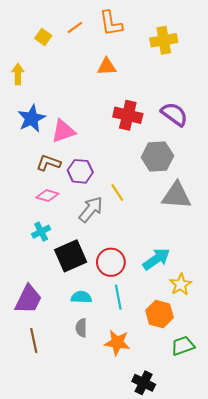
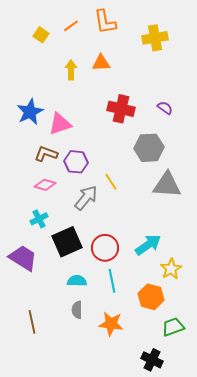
yellow arrow: (18, 74) -> (71, 70), moved
purple semicircle: (174, 114) -> (165, 108), size x0.6
purple trapezoid: (28, 299) -> (23, 258), moved, turned -84
black cross: (144, 383) -> (152, 360), moved

